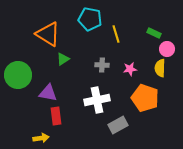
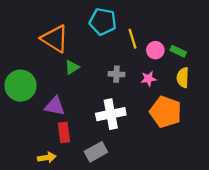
green rectangle: (154, 33) -> (178, 51), moved
pink circle: (167, 49) -> (155, 50), moved
gray rectangle: (118, 125) -> (96, 152), moved

